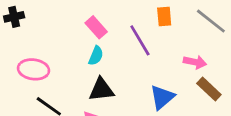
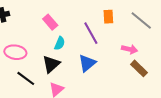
pink rectangle: (96, 27) -> (50, 22), moved
black triangle: (101, 90) -> (51, 64), moved, turned -36
blue triangle: (162, 97) -> (87, 63), moved

